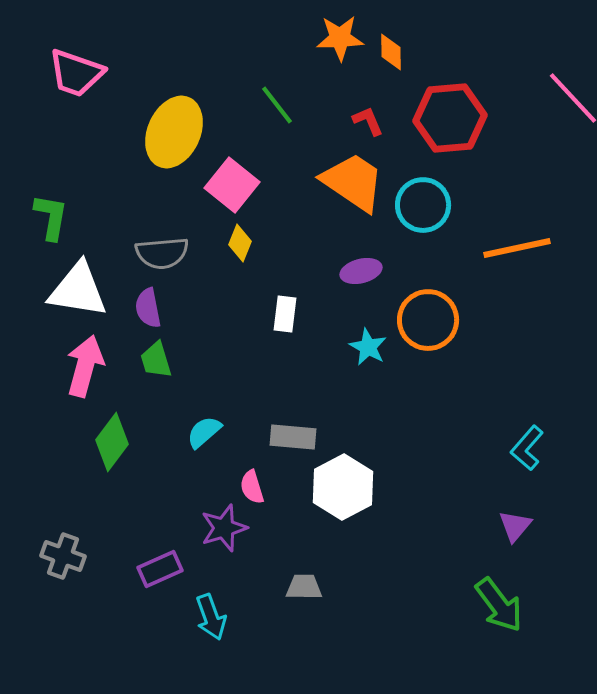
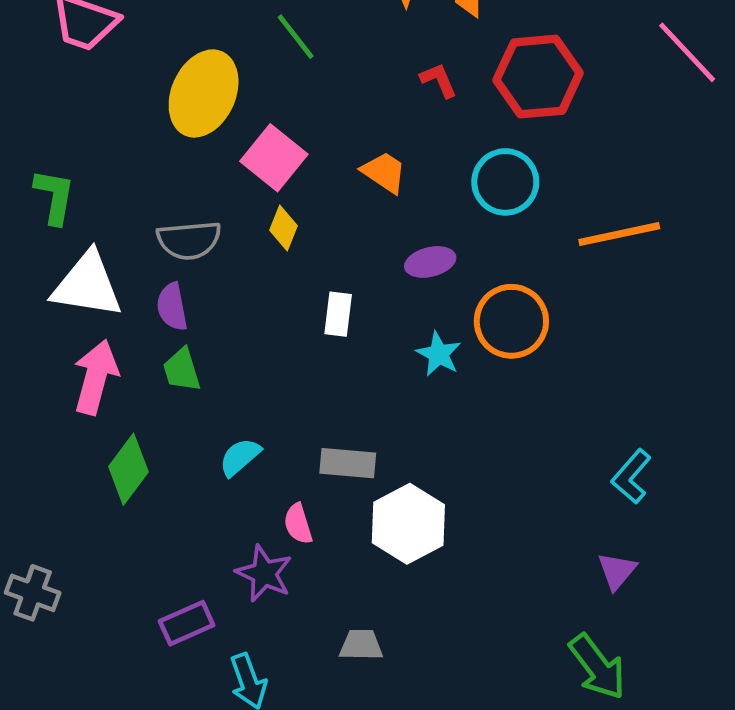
green line: (277, 105) -> (296, 37), moved
orange trapezoid: (353, 182) -> (384, 172), moved, size x0.6
purple star: (224, 528) -> (264, 573), turned -30
gray cross: (63, 556) -> (33, 593), moved

